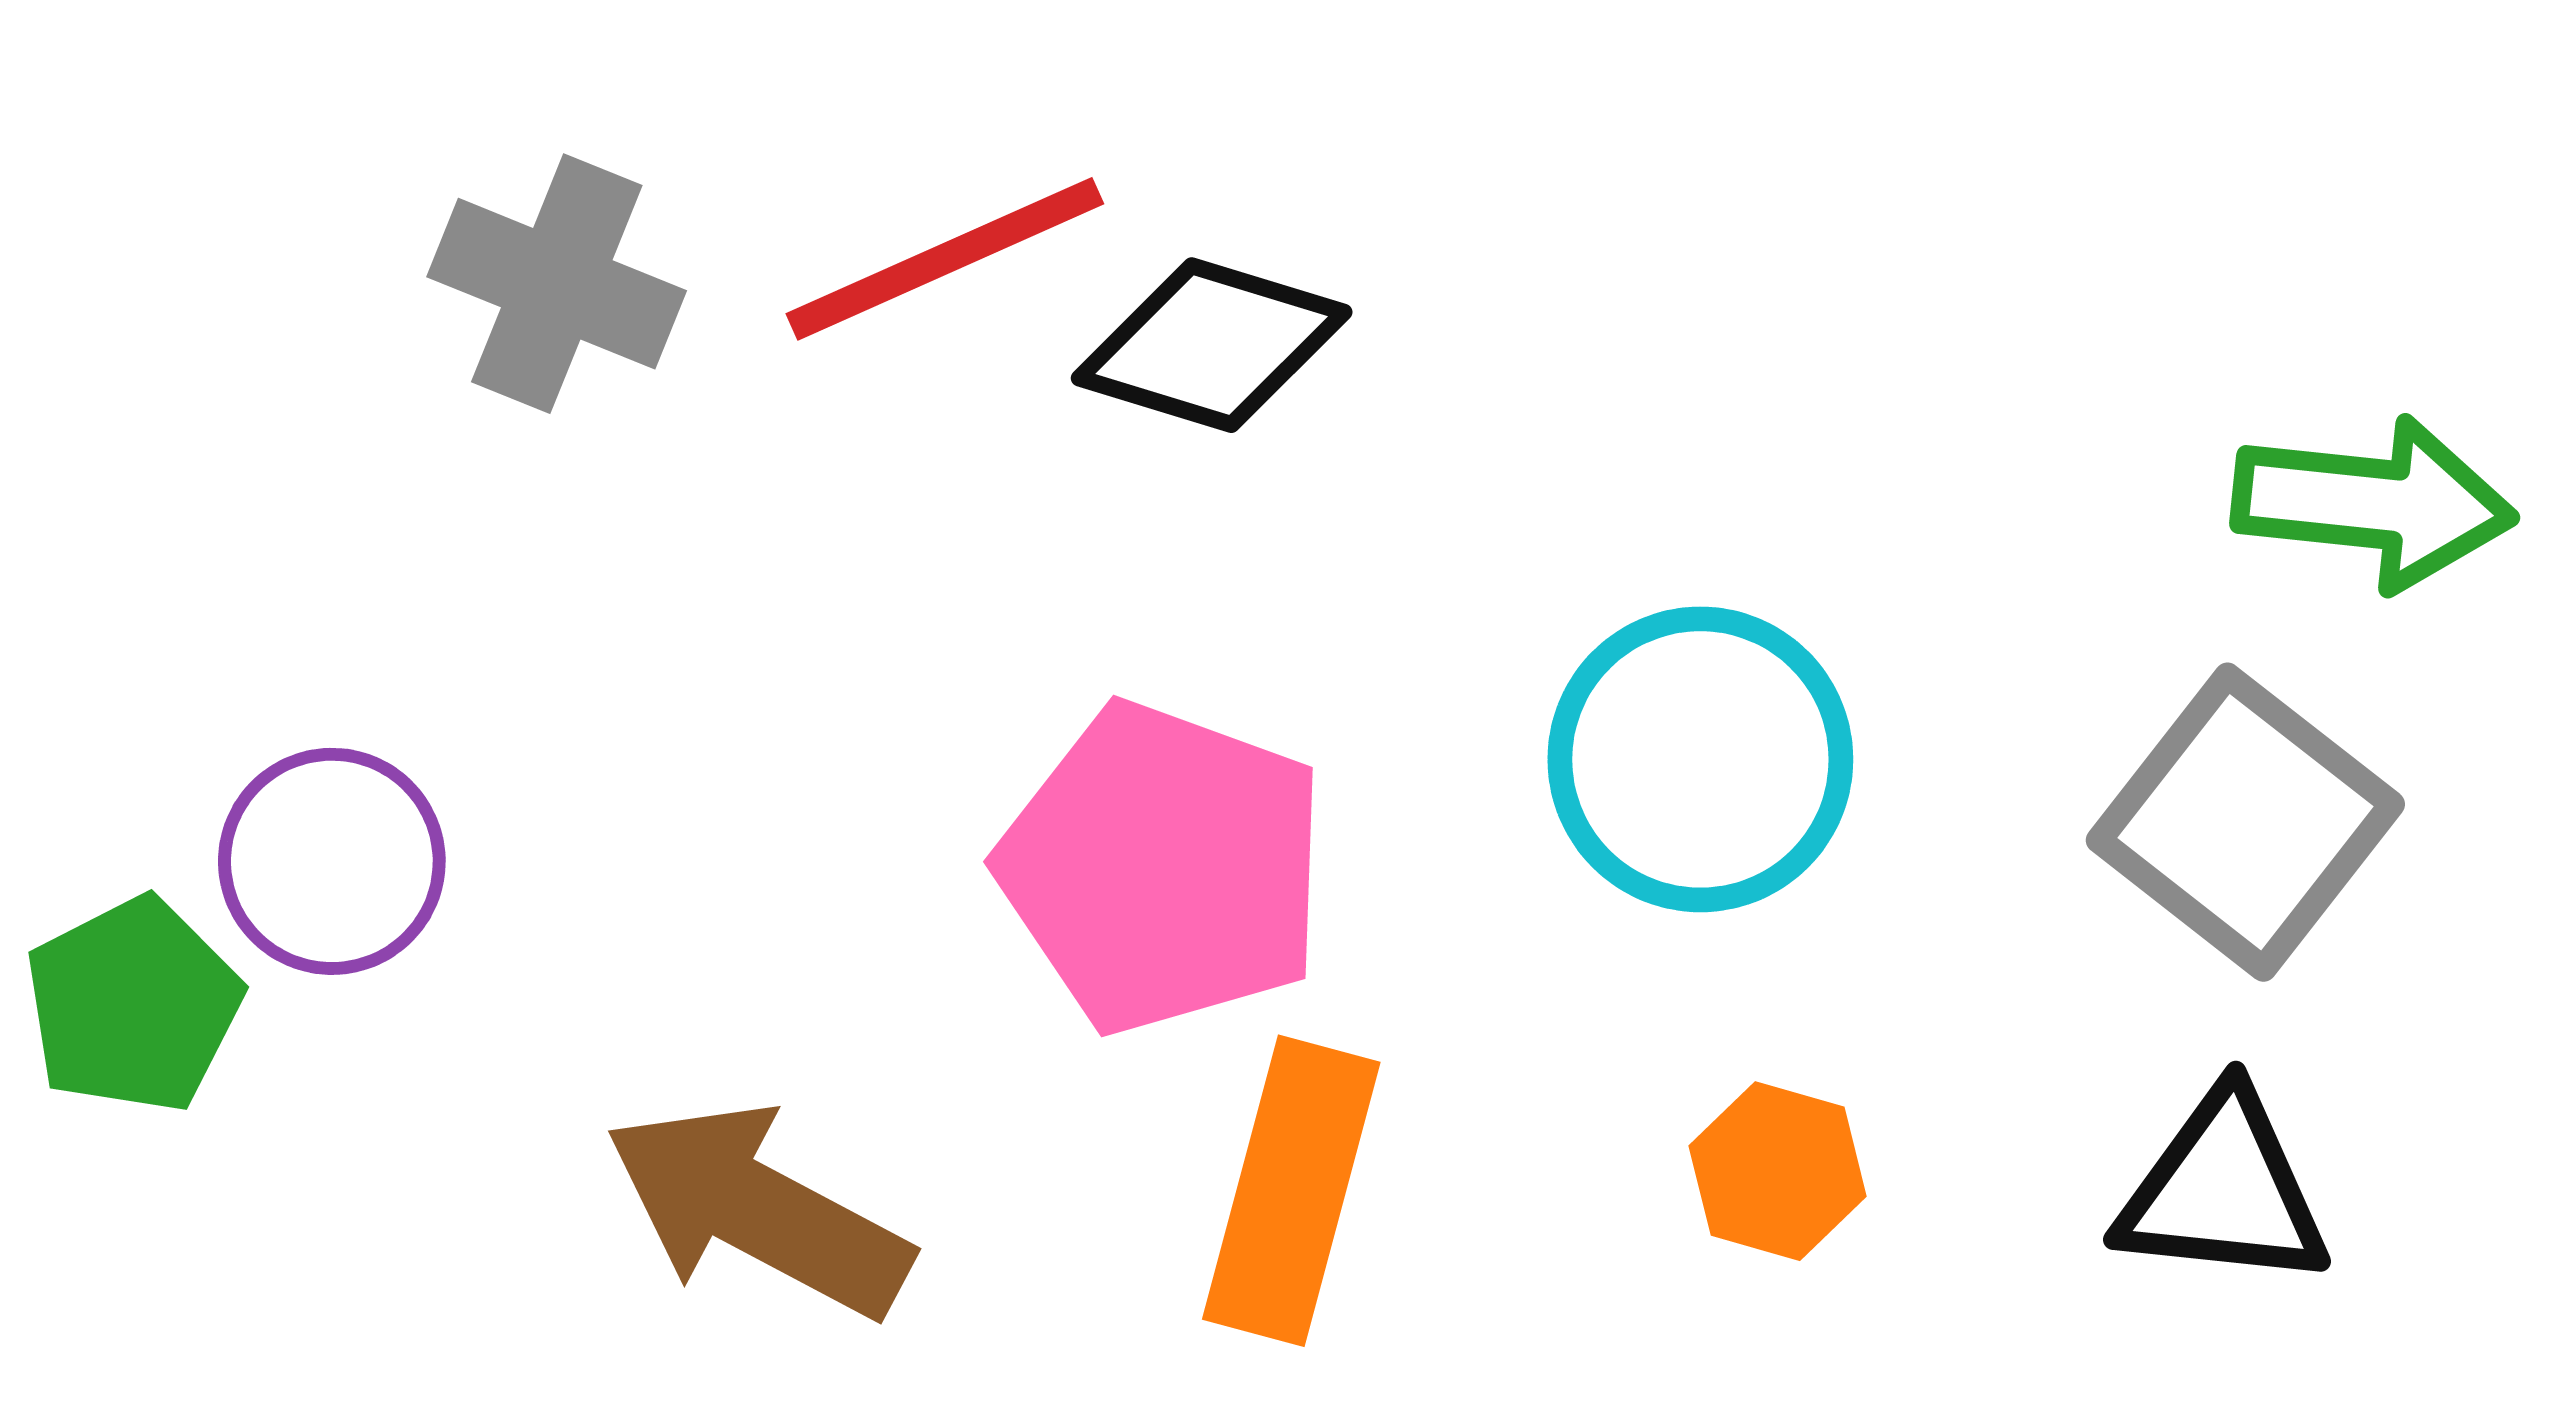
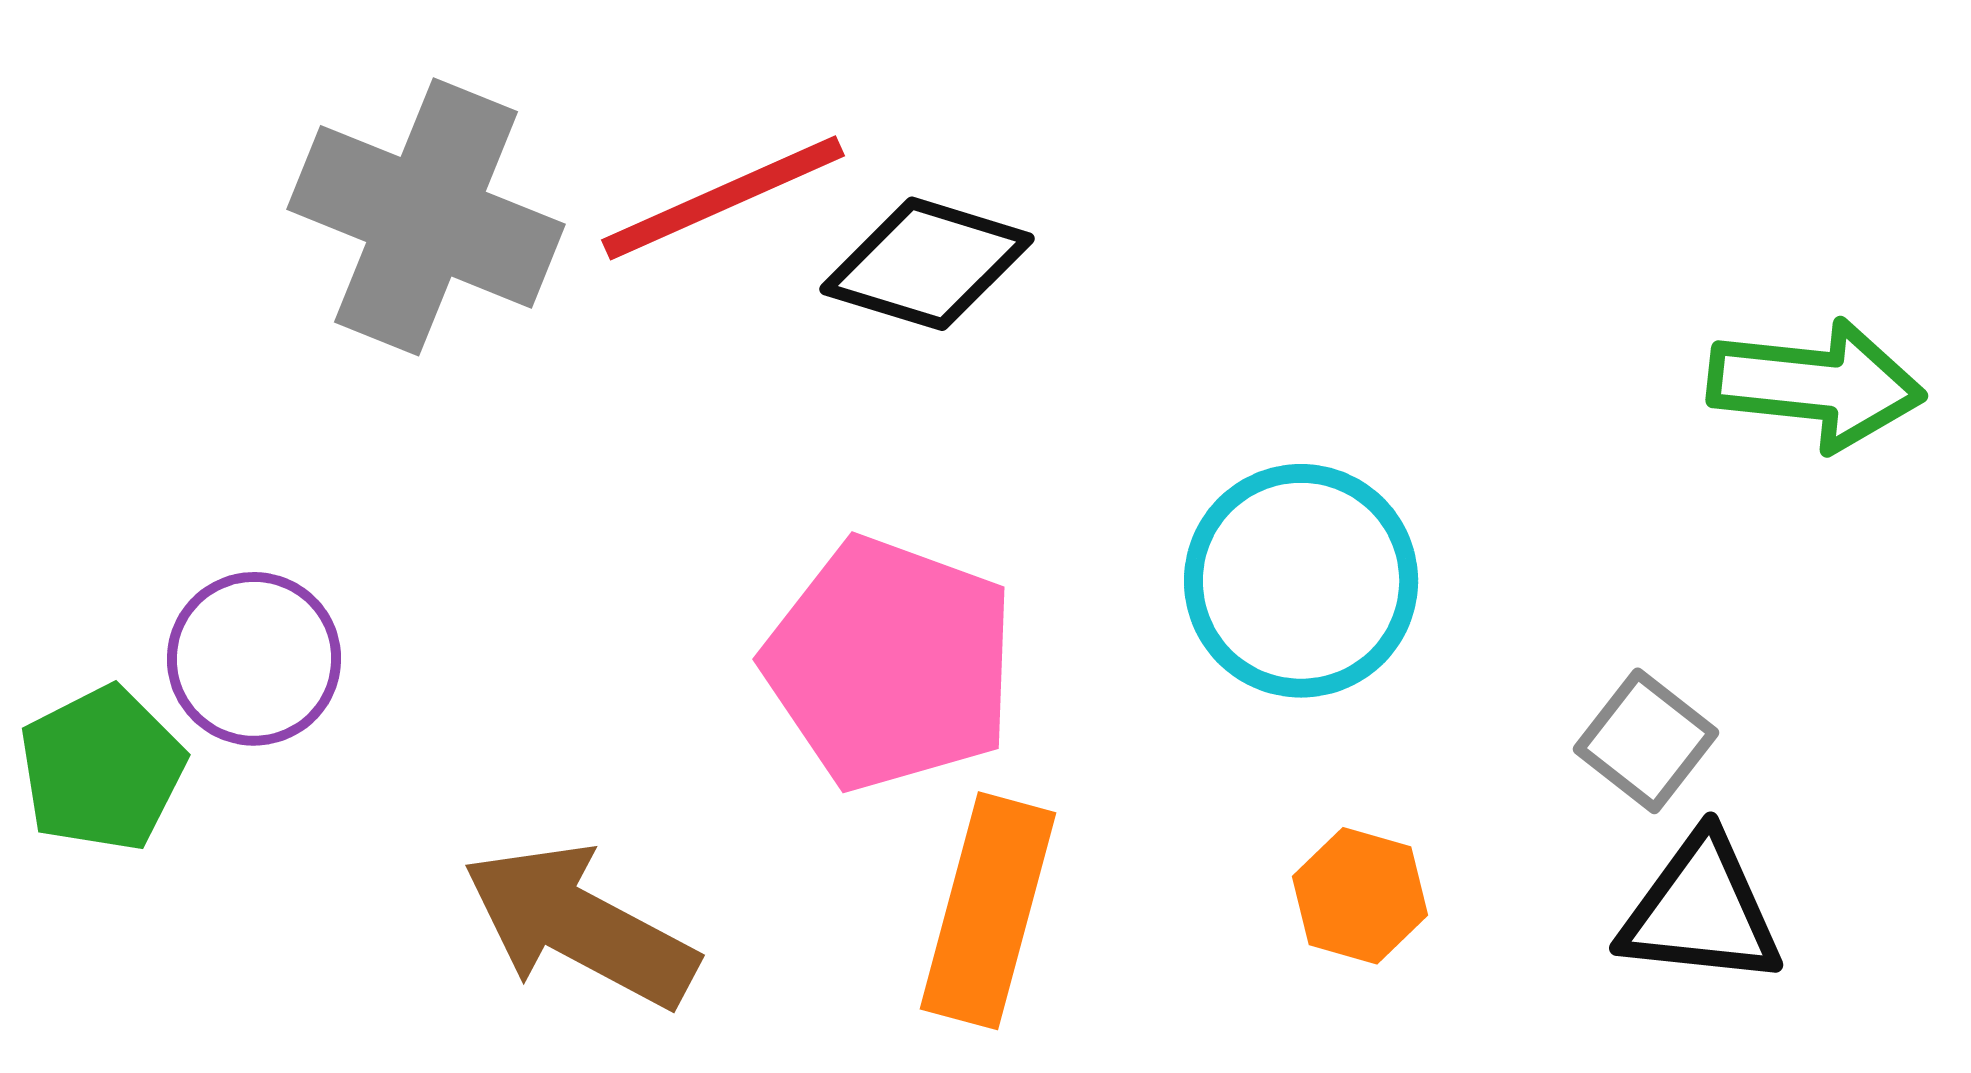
gray cross: (557, 284) -> (426, 217), size x1.4
gray square: (2245, 822) -> (1646, 741), moved, size x0.6

